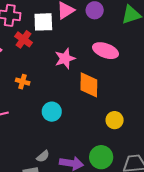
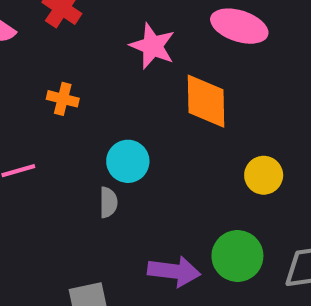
pink star: (65, 59) -> (153, 46), turned -30
gray semicircle: (43, 156) -> (108, 202), moved, turned -48

